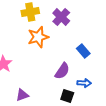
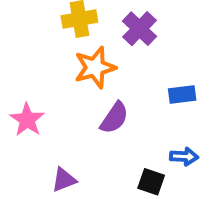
blue rectangle: (83, 51) -> (182, 95), turned -56
purple semicircle: (62, 71) -> (114, 118), moved

